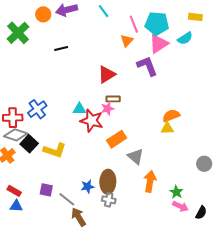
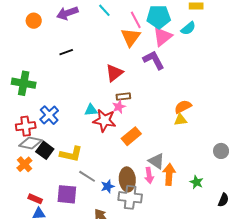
orange circle: (43, 14) -> (34, 21), moved
green cross: (18, 33) -> (24, 83), moved, turned -30
orange triangle: (127, 41) -> (131, 37), size x1.5
gray triangle: (135, 156) -> (156, 161), moved
purple square: (46, 190) -> (67, 194), size x1.5
gray line: (67, 199) -> (87, 176), moved
gray cross: (109, 200) -> (130, 197), size x1.6
pink arrow: (180, 206) -> (149, 175), moved, turned 63

